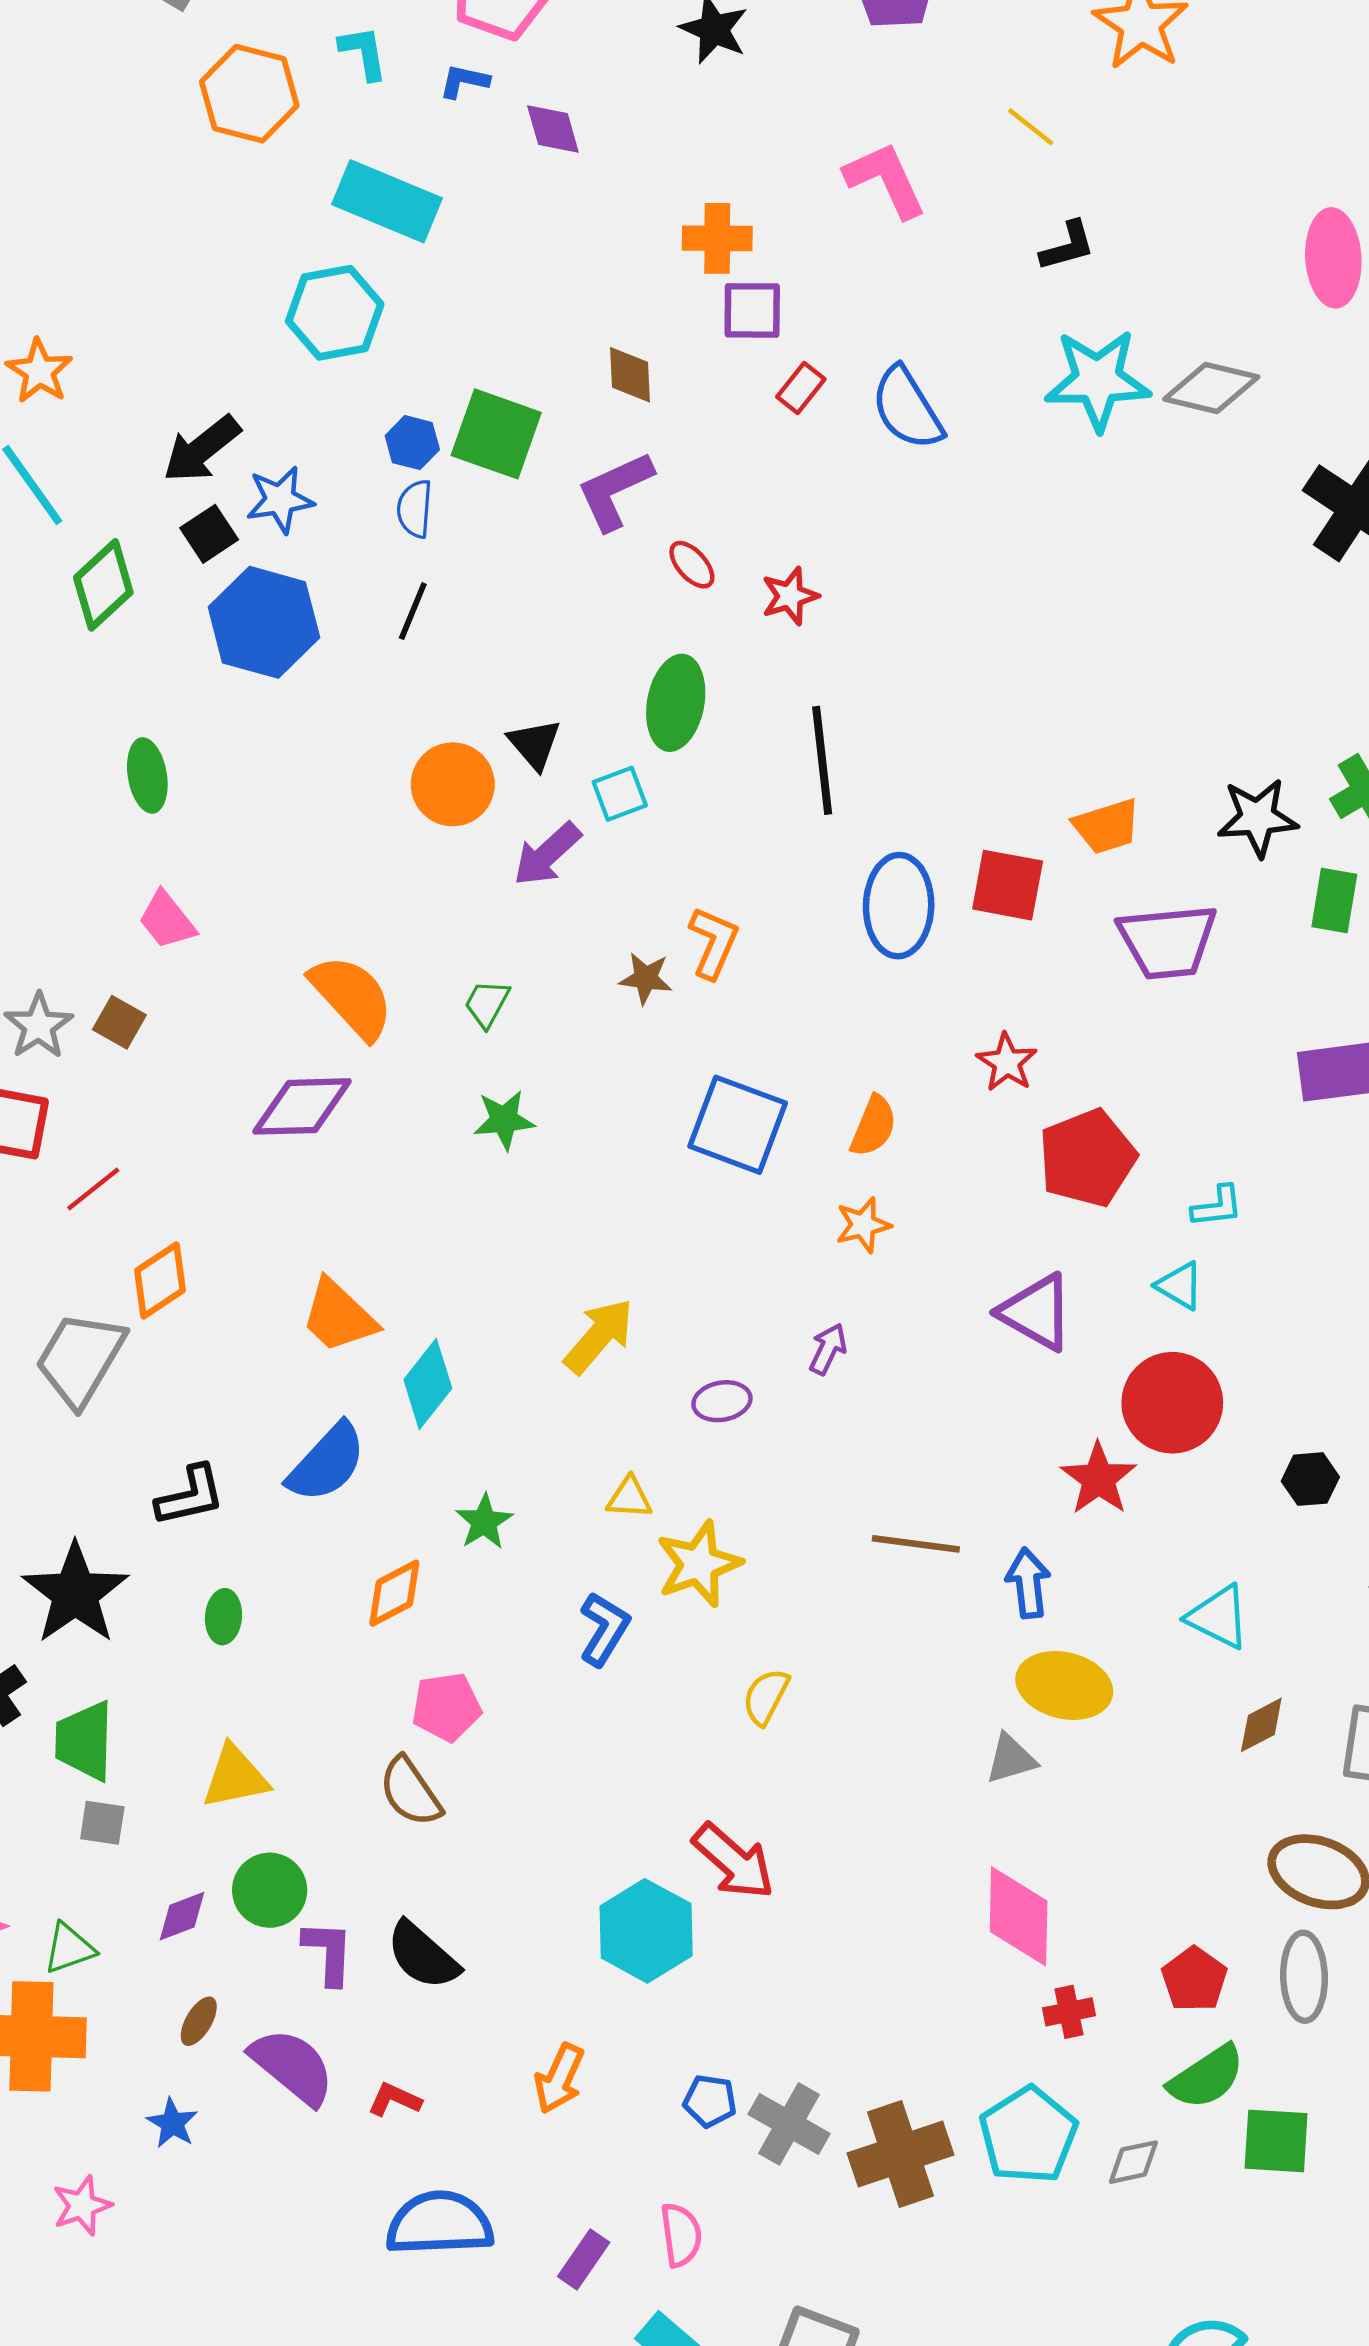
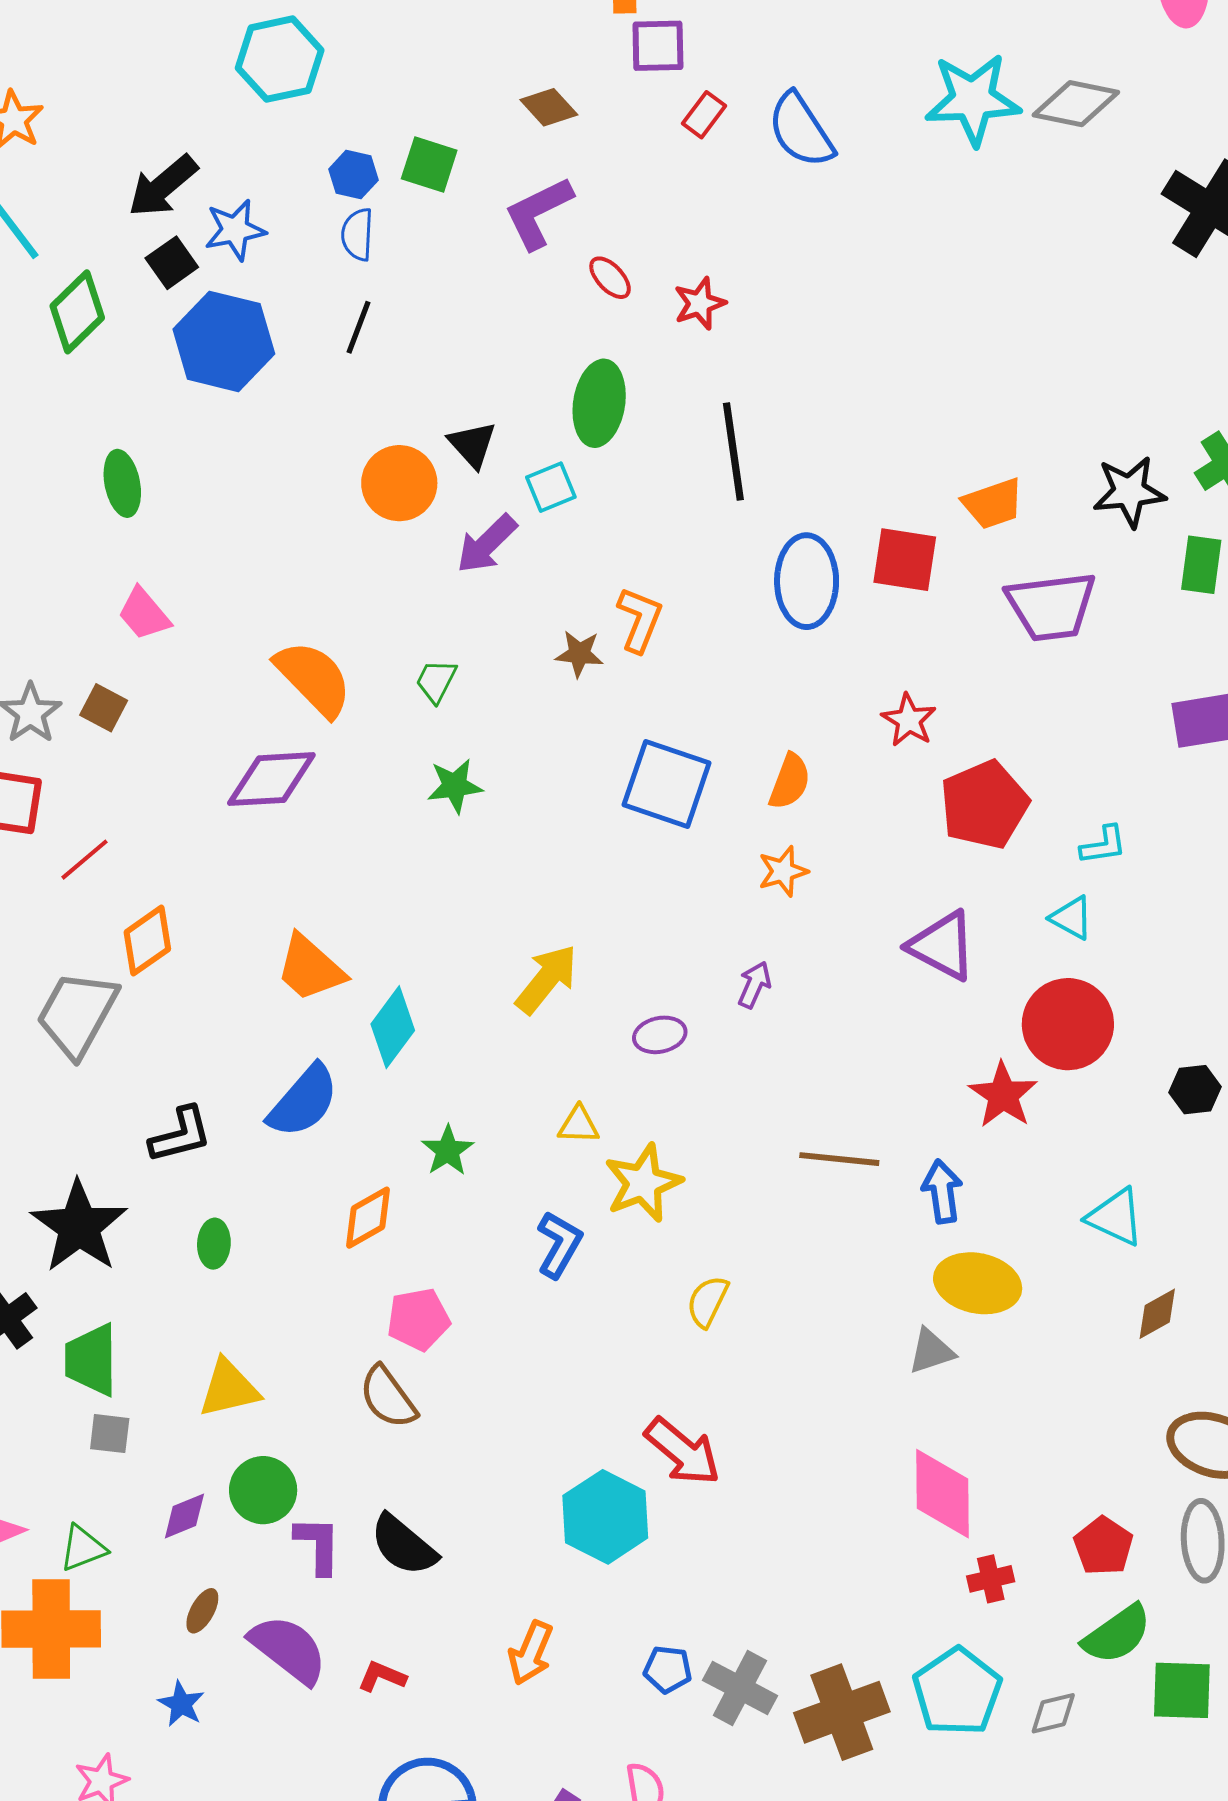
brown diamond: (630, 375) -> (549, 107), turned -38
green square: (496, 434) -> (429, 164), size x0.7

